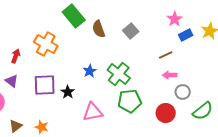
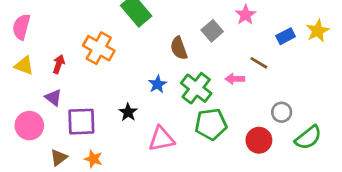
pink star: (175, 19) -> (246, 15), moved
brown semicircle: (99, 29) -> (179, 48), moved
brown line: (166, 55) -> (259, 63), turned 56
pink arrow: (170, 75) -> (235, 79), moved
purple square: (45, 85) -> (81, 122), moved

